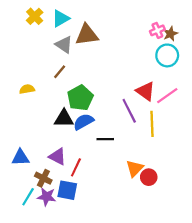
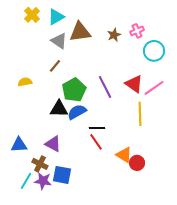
pink cross: (157, 30) -> (137, 31), moved
brown star: (170, 34) -> (114, 35), moved
purple line: (129, 111) -> (105, 87), moved
red line: (76, 167) -> (96, 142), moved, turned -60
orange triangle: (135, 168) -> (124, 155), turned -42

